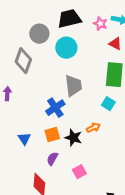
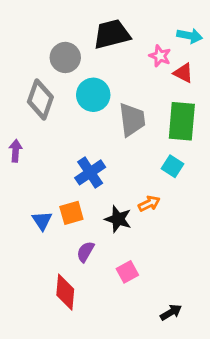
pink star: (100, 24) -> (160, 56), moved
cyan circle: (66, 48) -> (93, 95), moved
gray trapezoid: (73, 86) -> (132, 120), moved
orange square: (52, 135) -> (71, 213), moved

